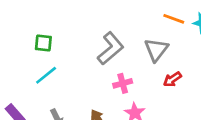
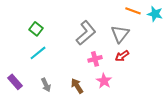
green square: (43, 43) -> (36, 29), turned 32
red arrow: (172, 79) -> (122, 56), moved

